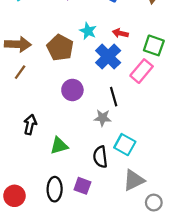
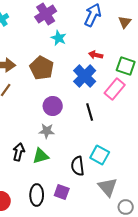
cyan star: (88, 31) -> (59, 38), moved
gray star: (103, 118) -> (47, 131), moved
black arrow: (30, 125) -> (19, 152), moved
gray triangle: (134, 180) -> (108, 187), turned -45

